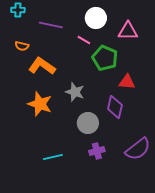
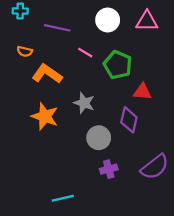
pink triangle: (128, 31) -> (147, 21), moved
pink line: (84, 40) -> (85, 53), moved
cyan line: (53, 157) -> (63, 198), moved

